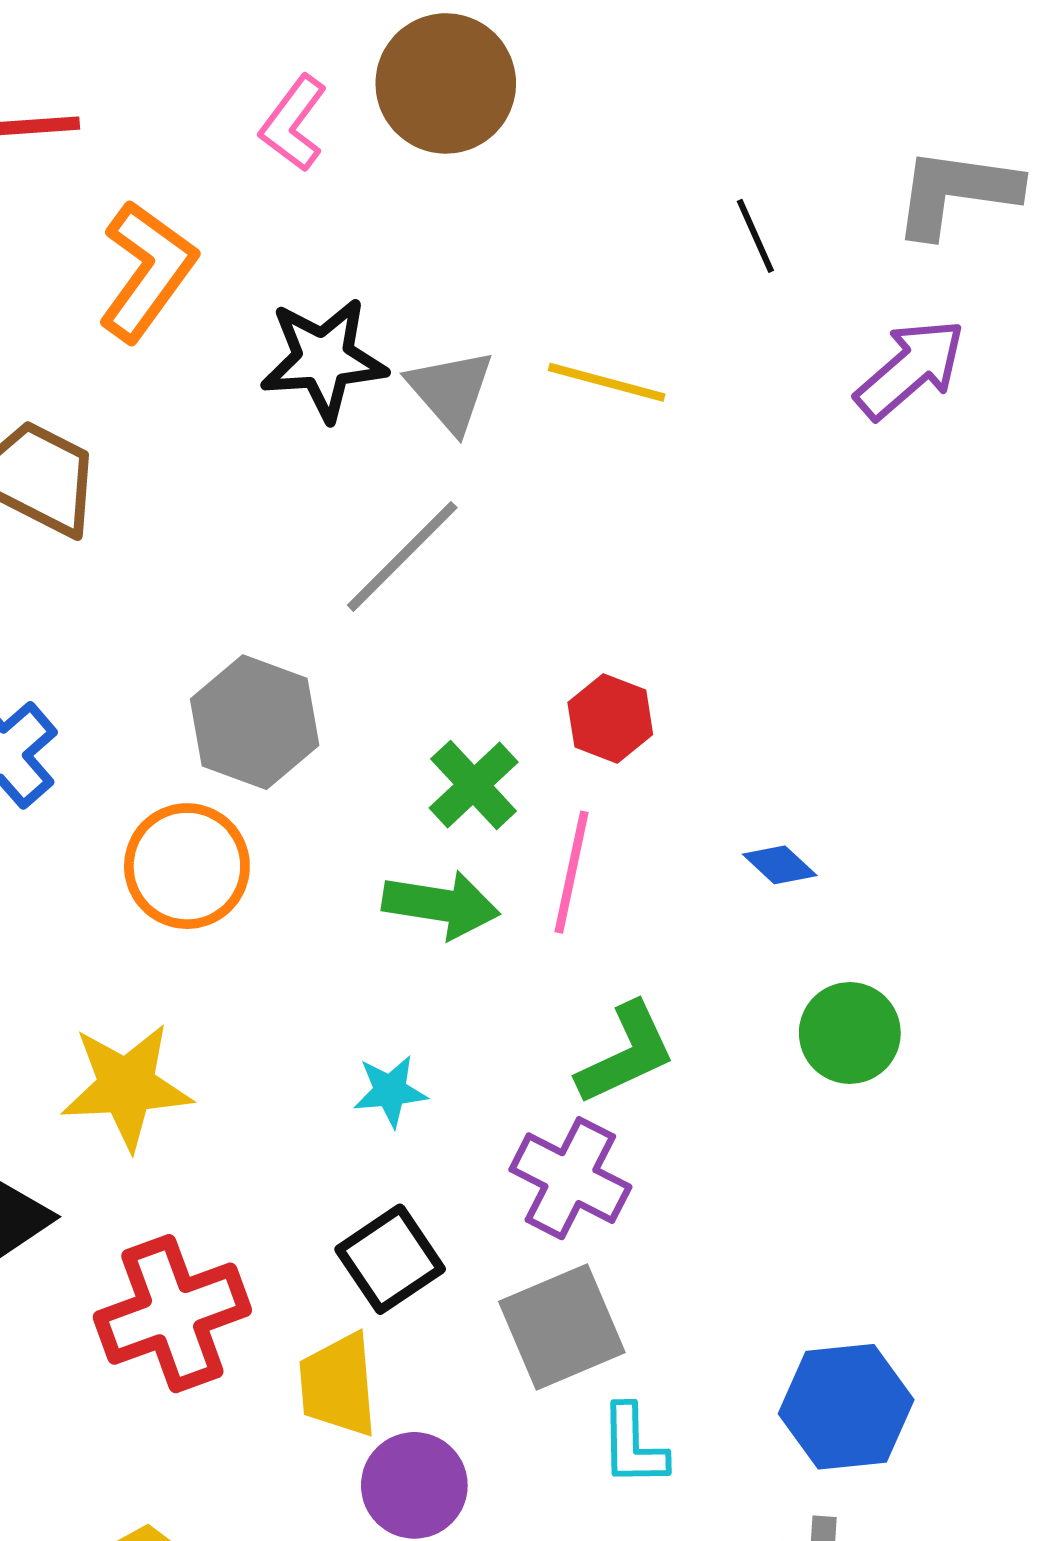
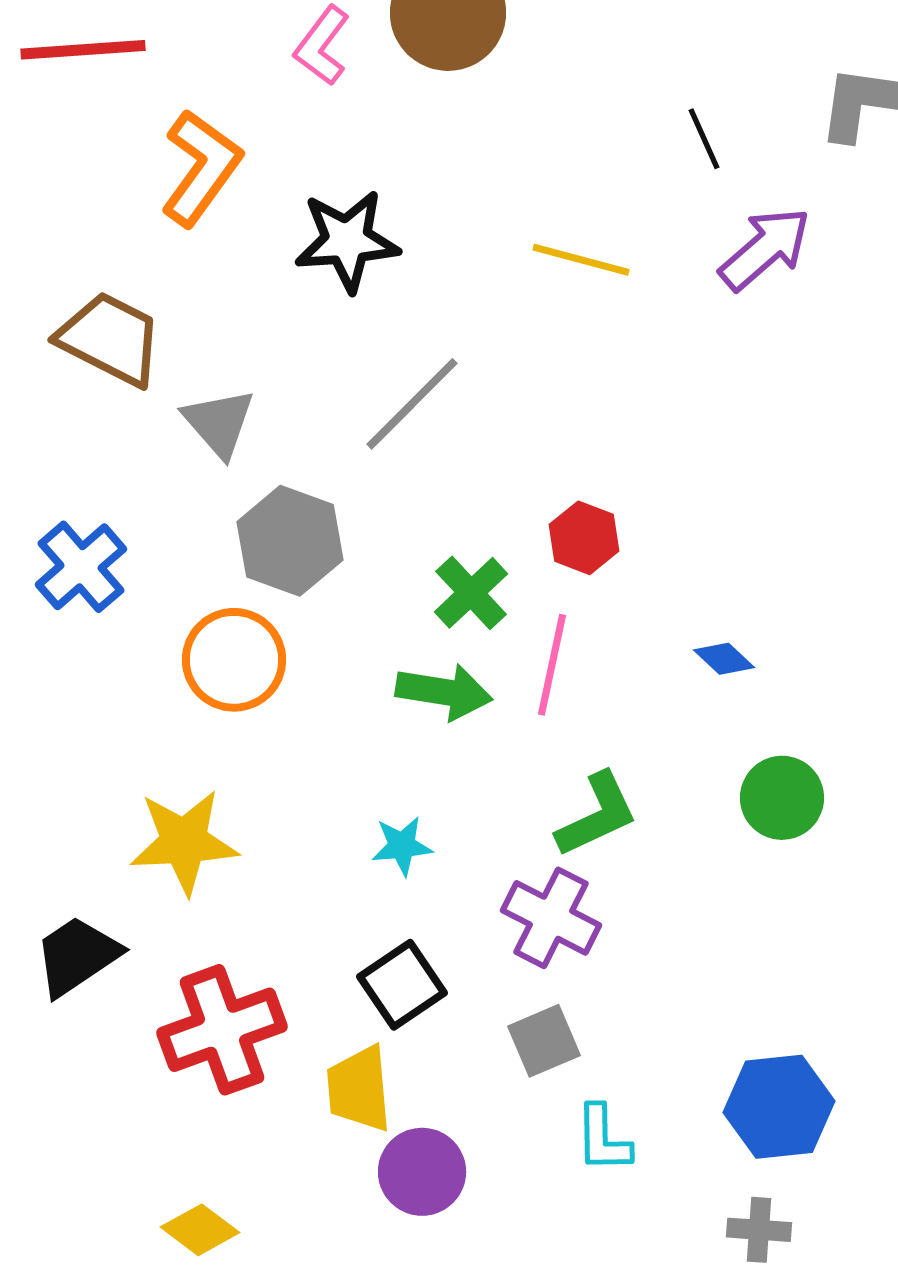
purple arrow: (910, 369) -> (765, 249), moved
gray triangle: (451, 391) -> (219, 423), moved
gray square: (562, 1327) -> (544, 1041), size x0.7

